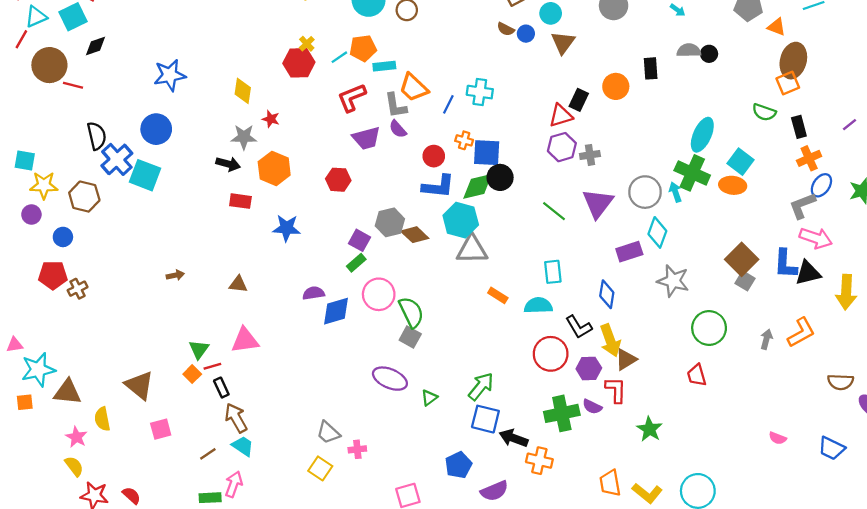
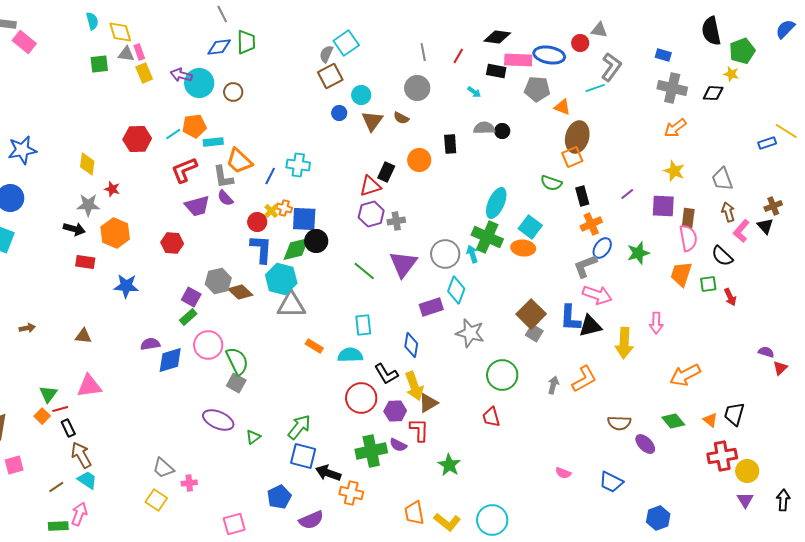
brown semicircle: (506, 29) -> (401, 118), moved
yellow cross: (307, 44) -> (271, 211), moved
blue L-shape: (438, 186) -> (261, 249), turned -92

